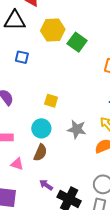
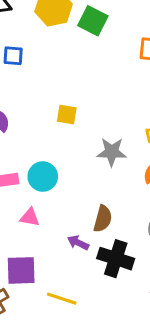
cyan circle: (41, 128) -> (43, 177), moved
brown semicircle: (40, 153) -> (103, 219), moved

